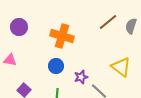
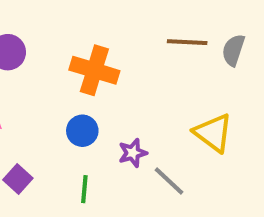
brown line: (108, 22) -> (187, 42), turned 42

